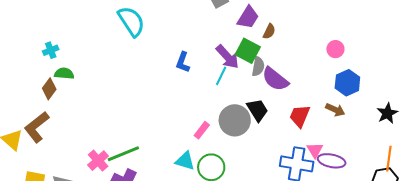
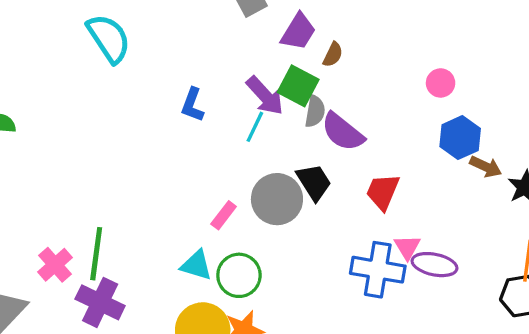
brown arrow: (335, 110) -> (486, 167), moved
green line: (123, 154) -> (96, 254), turned -60

